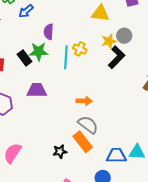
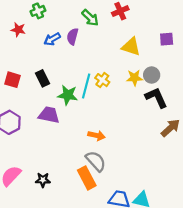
blue arrow: (26, 11) -> (52, 39), moved
purple semicircle: (49, 32) -> (73, 36), moved
green star: (39, 52) -> (68, 95), moved
black L-shape: (117, 57) -> (156, 98), moved, turned -80
black star: (60, 151) -> (43, 180), moved

